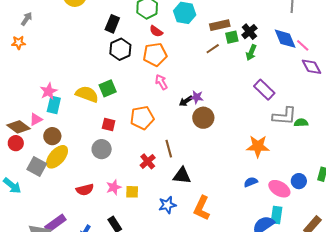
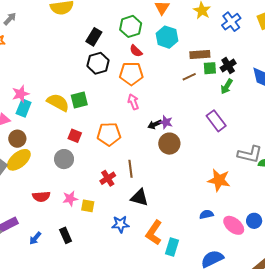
purple rectangle: (264, 90) -> (216, 121), moved
cyan rectangle: (277, 215) -> (172, 247), moved

